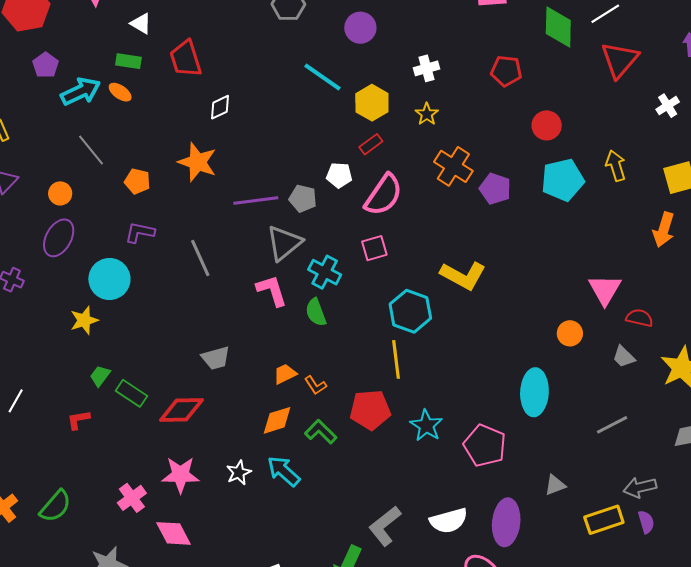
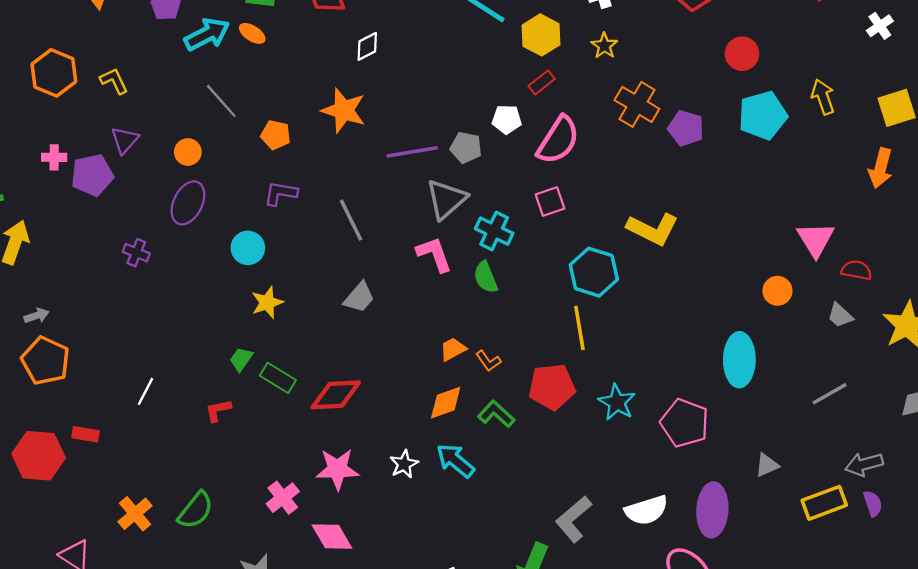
cyan circle: (109, 279) -> (248, 248), size x0.7
yellow star: (84, 320) -> (267, 302), moved
gray trapezoid: (216, 358) -> (359, 297), moved, turned -32

